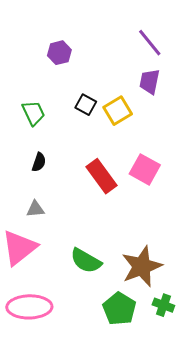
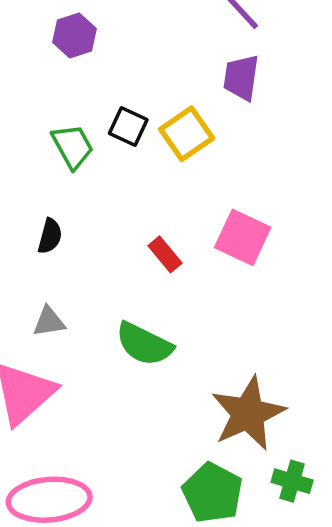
green trapezoid: (33, 113) -> (73, 146), moved
red rectangle: (102, 176) -> (165, 254), size x0.6
green semicircle: (86, 261) -> (144, 344), moved

